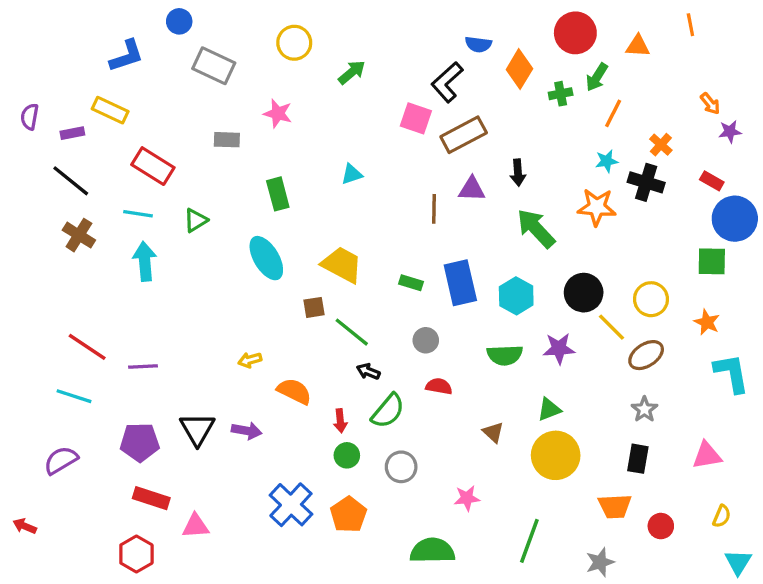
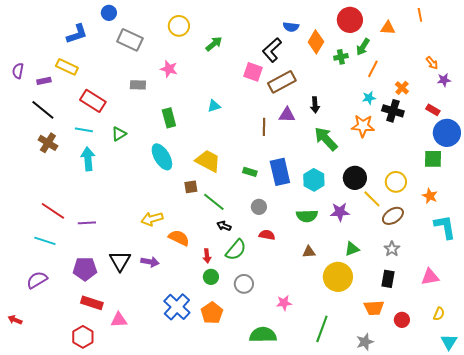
yellow arrow: (250, 360) -> (152, 219), size x1.5
green triangle: (549, 409) -> (352, 249), moved
brown triangle: (493, 432) -> (309, 252), moved, turned -48

